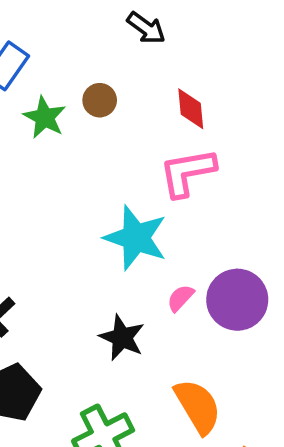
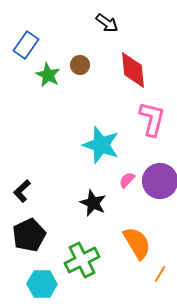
red diamond: (191, 109) -> (133, 70), size x1.5
pink L-shape: (187, 172) -> (152, 119), moved, turned 114

